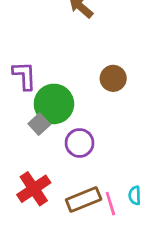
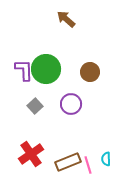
green circle: (54, 104) -> (46, 69), moved
purple circle: (80, 143) -> (71, 104), moved

